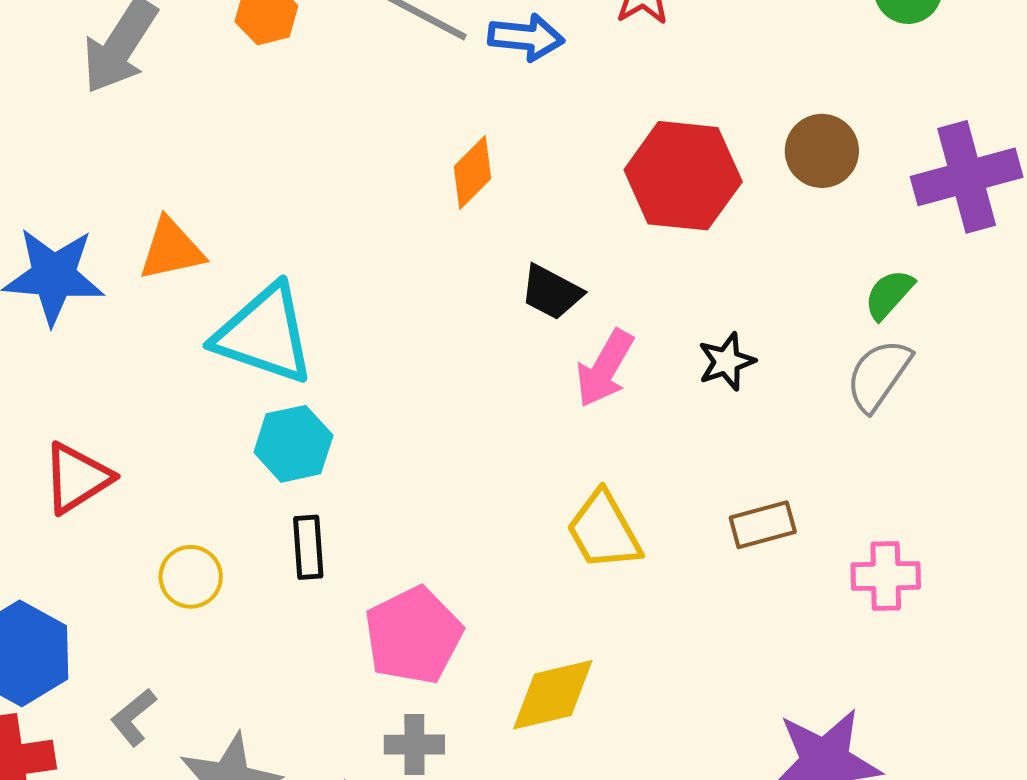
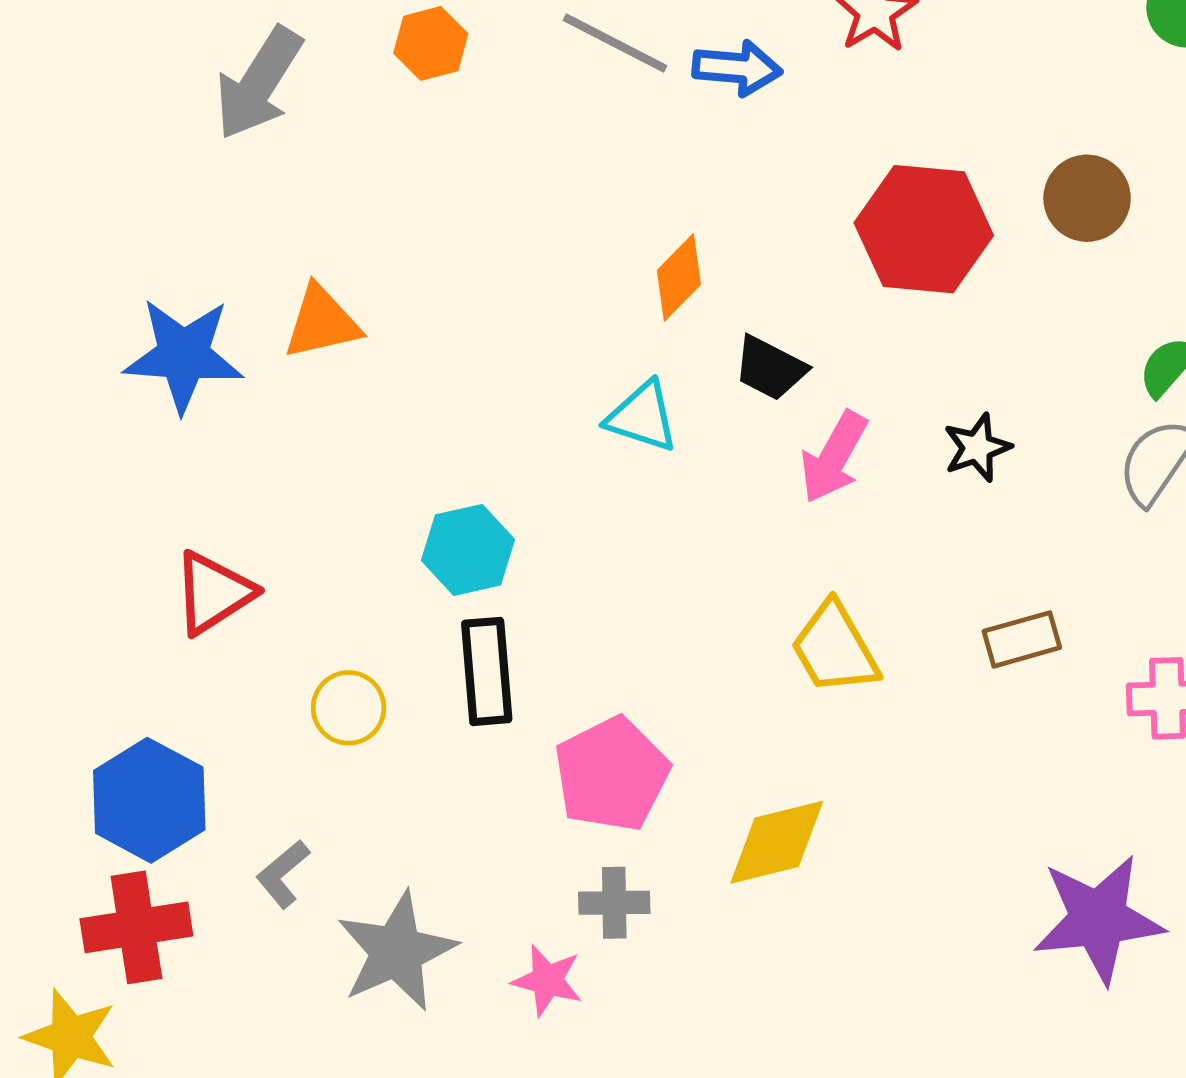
orange diamond: (473, 172) -> (679, 277), moved
cyan triangle: (264, 334) -> (642, 417), moved, size x0.6
black rectangle: (308, 547) -> (487, 671), size x1.4

